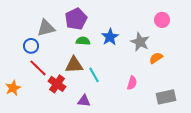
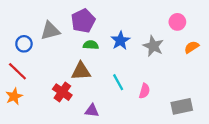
blue circle: (31, 46) -> (24, 44), moved
orange semicircle: (156, 58) -> (192, 47), moved
red line: (38, 68) -> (17, 71), moved
cyan line: (94, 75) -> (118, 82), moved

